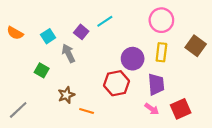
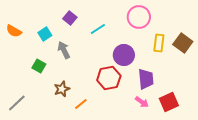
pink circle: (161, 20) -> (139, 17), moved
cyan line: (105, 21) -> (98, 29), moved
purple square: (81, 32) -> (70, 18), moved
yellow rectangle: (161, 52) -> (159, 43), moved
orange line: (87, 111) -> (81, 104), turned -56

